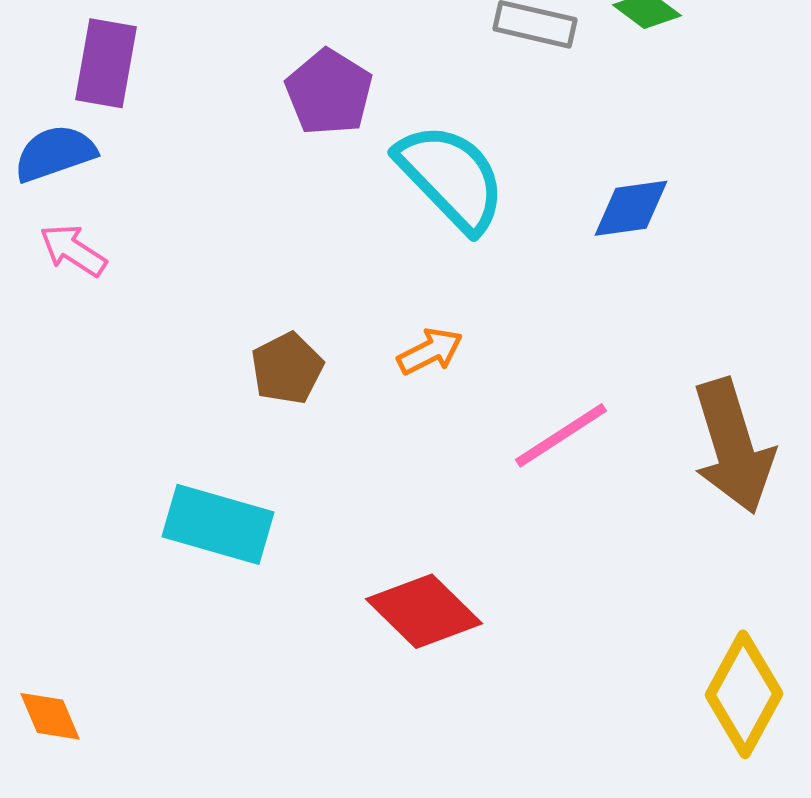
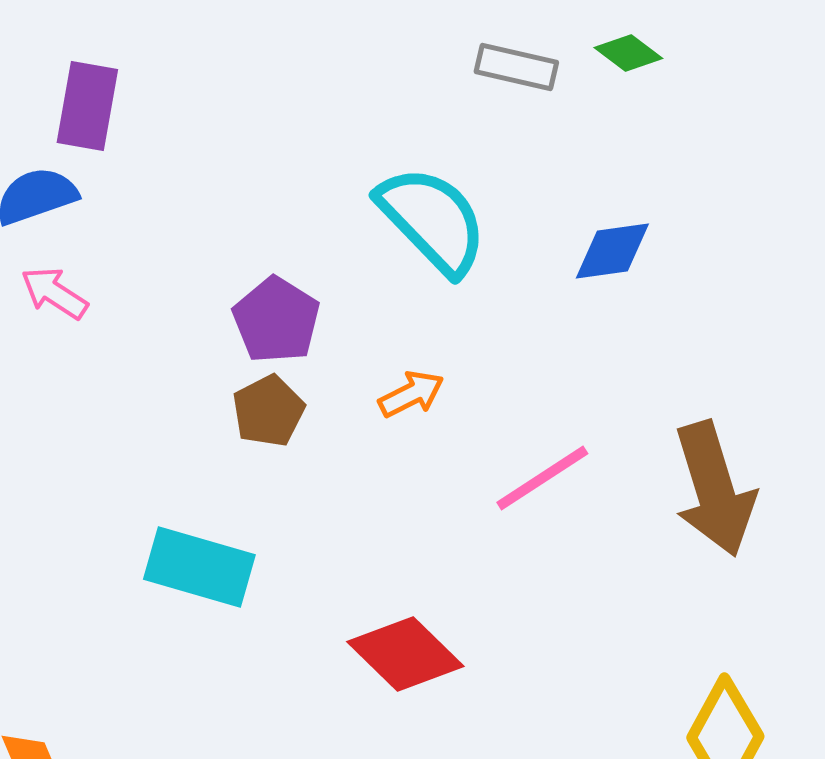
purple pentagon: (329, 92) -> (276, 320), moved

